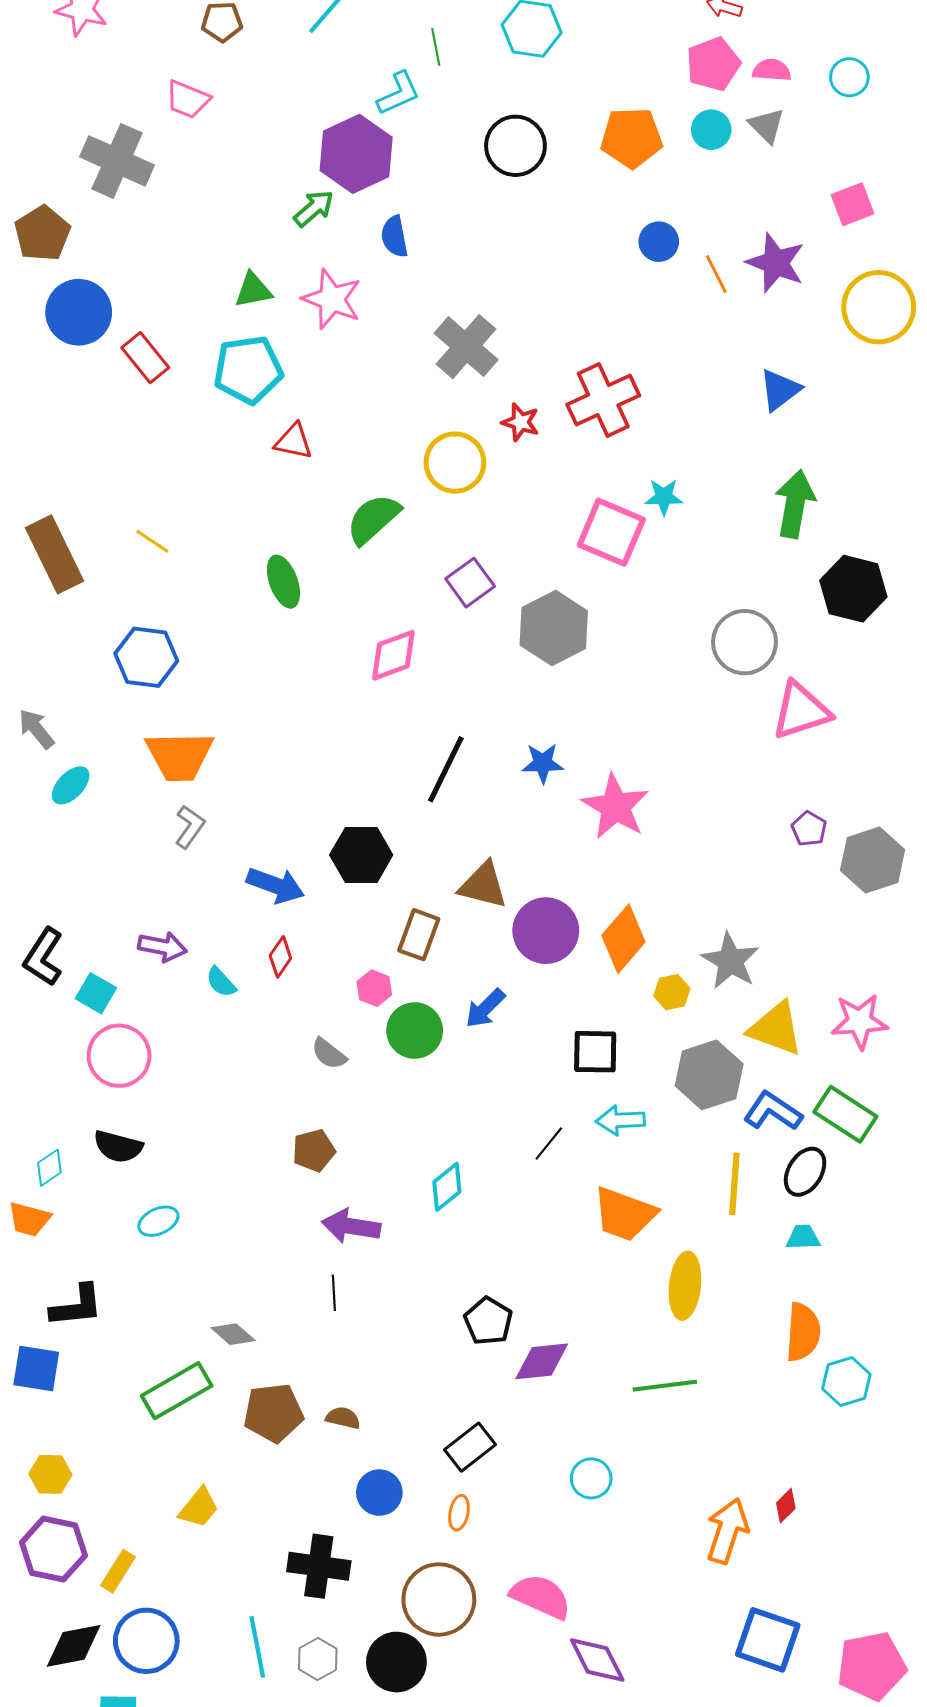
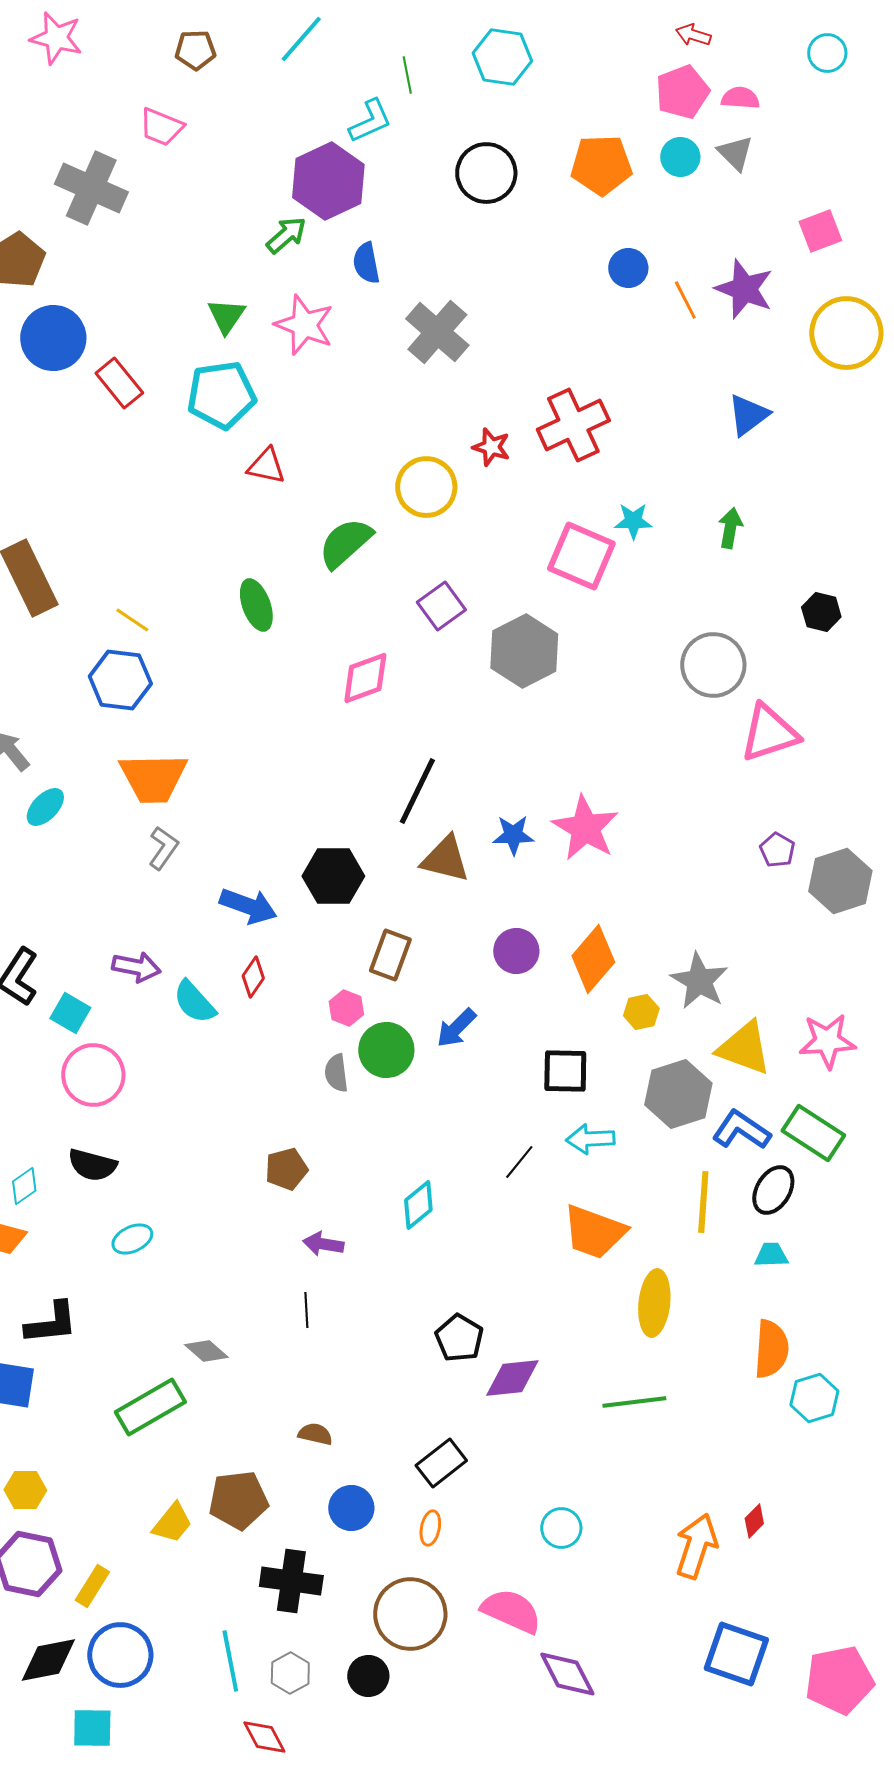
cyan circle: (849, 77) -> (827, 53), moved
green triangle: (253, 290) -> (226, 316), turned -45
gray cross: (466, 347) -> (437, 332), moved
green arrow: (795, 504) -> (730, 528), moved, size x0.6
yellow line: (152, 541) -> (132, 620), moved
black hexagon: (853, 589) -> (821, 612), size x0.6
blue star: (543, 763) -> (513, 835), moved
brown triangle: (483, 885) -> (445, 859), moved
purple circle: (546, 931) -> (516, 951), size x0.7
cyan semicircle: (221, 982) -> (194, 1002), size x1.4
gray semicircle: (329, 1054) -> (336, 1073), moved, turned 45
purple arrow: (351, 1226) -> (323, 1244), size x0.7
brown pentagon: (273, 1413) -> (238, 1500), moved
cyan circle: (591, 1478) -> (561, 1528), moved
black circle: (396, 1662) -> (368, 1676), size x0.7

